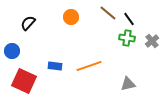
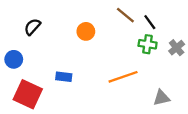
orange circle: (71, 17) -> (86, 31), moved
orange line: (89, 66) -> (123, 77), moved
gray triangle: (128, 84) -> (161, 98), moved

